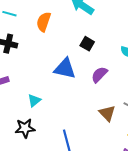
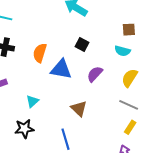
orange semicircle: (44, 22) -> (40, 53), moved
brown triangle: (107, 113) -> (79, 109), moved

